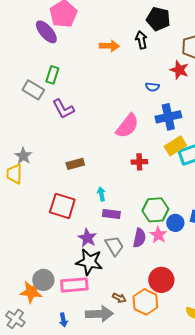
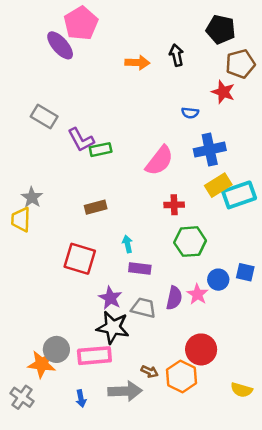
black pentagon: (158, 19) -> (221, 29), moved
green rectangle: (52, 75) -> (101, 150), moved, turned 60
green hexagon: (155, 210) -> (190, 242), moved
gray trapezoid: (114, 246) -> (143, 308), turned -45

